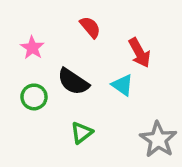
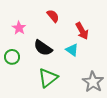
green circle: (34, 97) -> (12, 57), moved
green triangle: (82, 133) -> (48, 78), size x1.5

